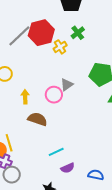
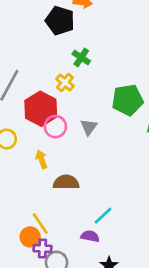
red hexagon: (41, 33) -> (41, 109), moved
pink circle: (54, 95) -> (55, 127), moved
purple semicircle: (68, 168) -> (90, 236), moved, turned -128

